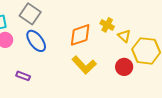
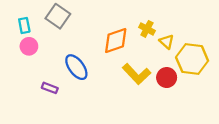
blue ellipse: (36, 41) -> (76, 67), moved
yellow L-shape: (84, 65) -> (137, 74), moved

